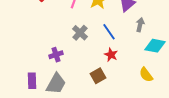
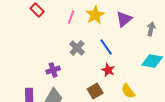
gray arrow: (140, 25) -> (151, 29), moved
yellow semicircle: (146, 75) -> (128, 91), moved

